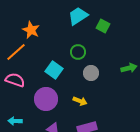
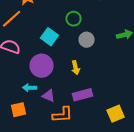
yellow arrow: (80, 101) -> (76, 68), turned 56
cyan arrow: (15, 121) -> (30, 88), moved

